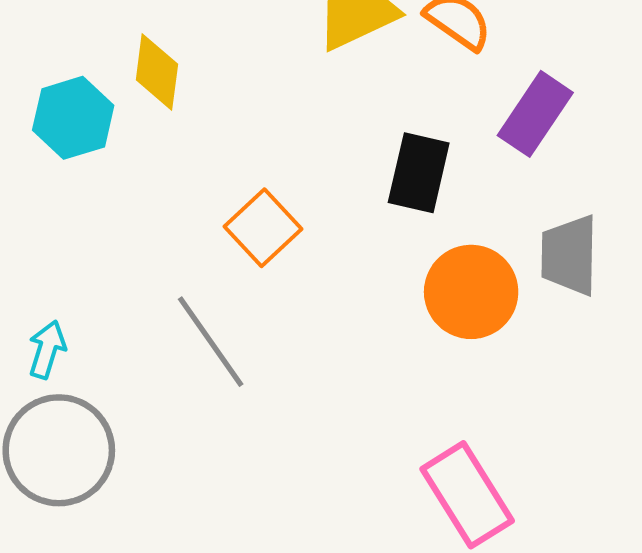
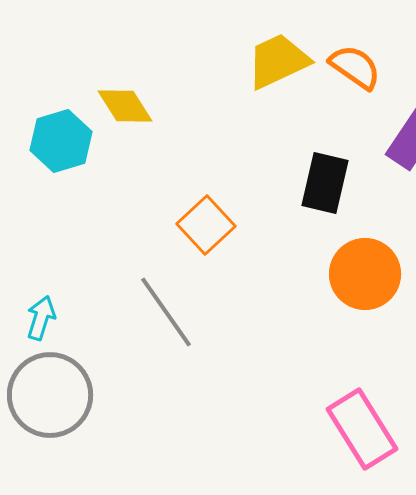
yellow diamond: (157, 72) -> (125, 106), turned -40

